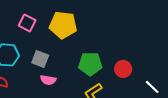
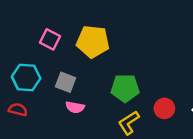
red circle: (123, 69) -> (164, 108), moved

